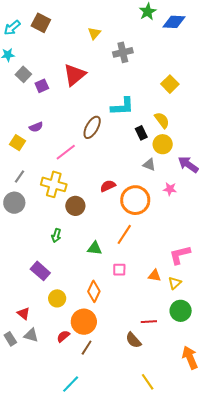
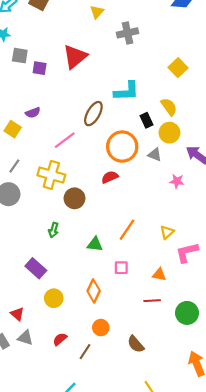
gray square: (23, 74) -> (20, 56), turned -35
purple square: (42, 86) -> (40, 68), turned 32
orange circle: (135, 200) -> (122, 147), moved
yellow triangle: (175, 283) -> (167, 232), moved
orange circle: (84, 322) -> (101, 328), moved, size x0.6
red line: (149, 322) -> (152, 301), moved

